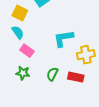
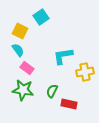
green star: (23, 73) -> (23, 90), size x1.5
red rectangle: (76, 77) -> (69, 104), moved

